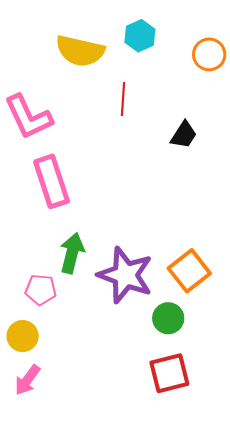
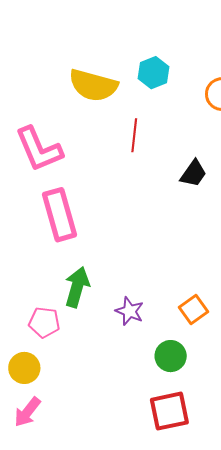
orange square: (189, 271) -> (194, 309), size x0.7
purple star: (125, 275) -> (130, 311), size x0.5

